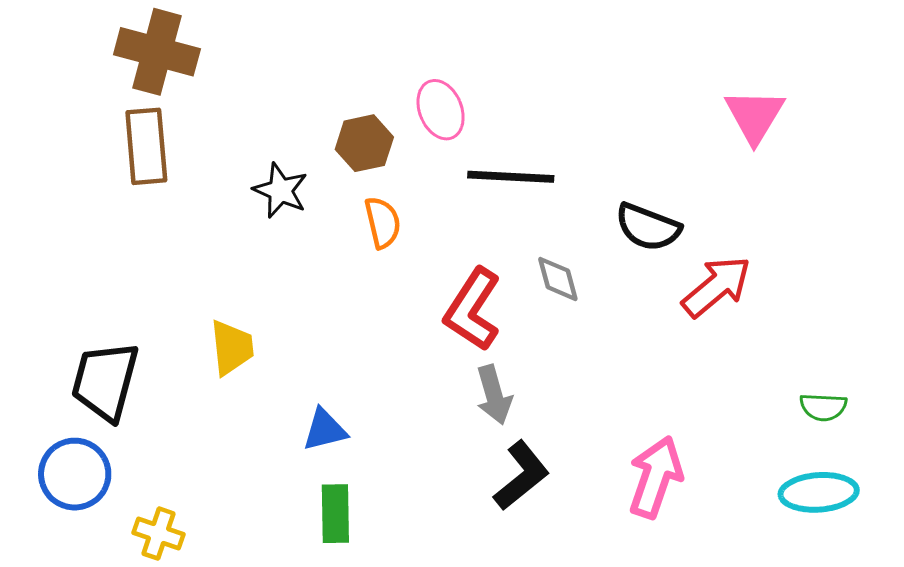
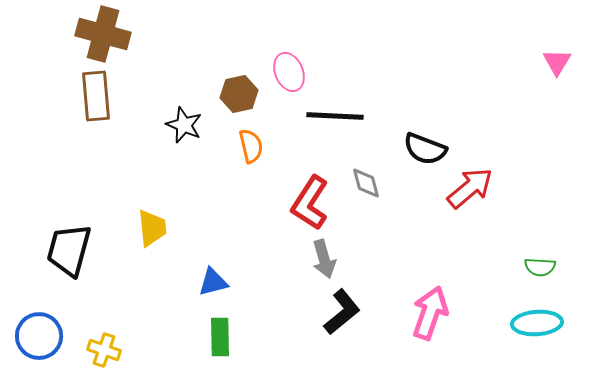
pink triangle: (755, 116) -> (557, 62), moved, size x0.7
blue circle: (75, 474) -> (39, 336), moved

